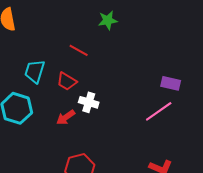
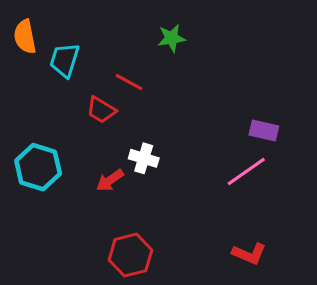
cyan trapezoid: (35, 71) -> (65, 60), moved
red trapezoid: (67, 81) -> (101, 110), moved

